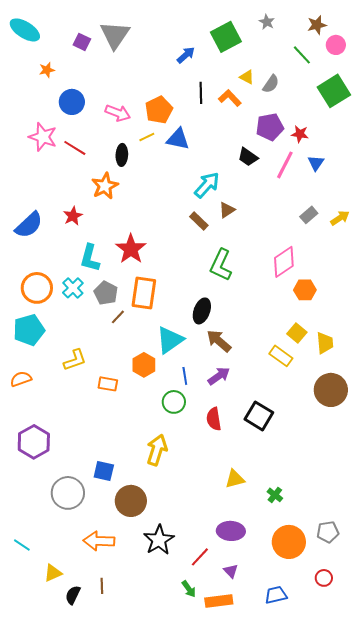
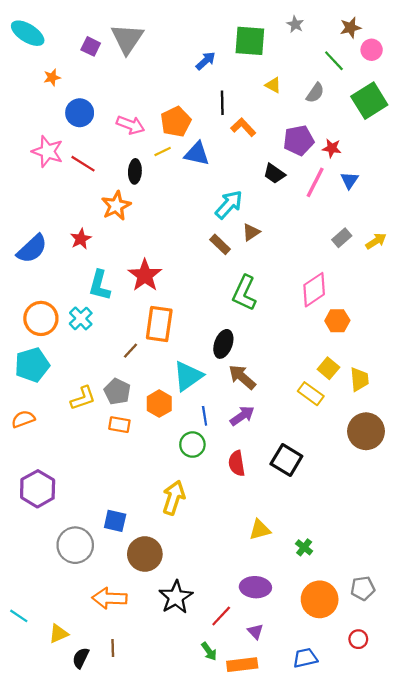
green square: (226, 37) -> (250, 41), turned 32
gray semicircle: (271, 84) -> (315, 93), moved
orange L-shape: (230, 98) -> (243, 127), moved
gray pentagon: (106, 293) -> (117, 391), moved
cyan line: (22, 545) -> (19, 616), moved

